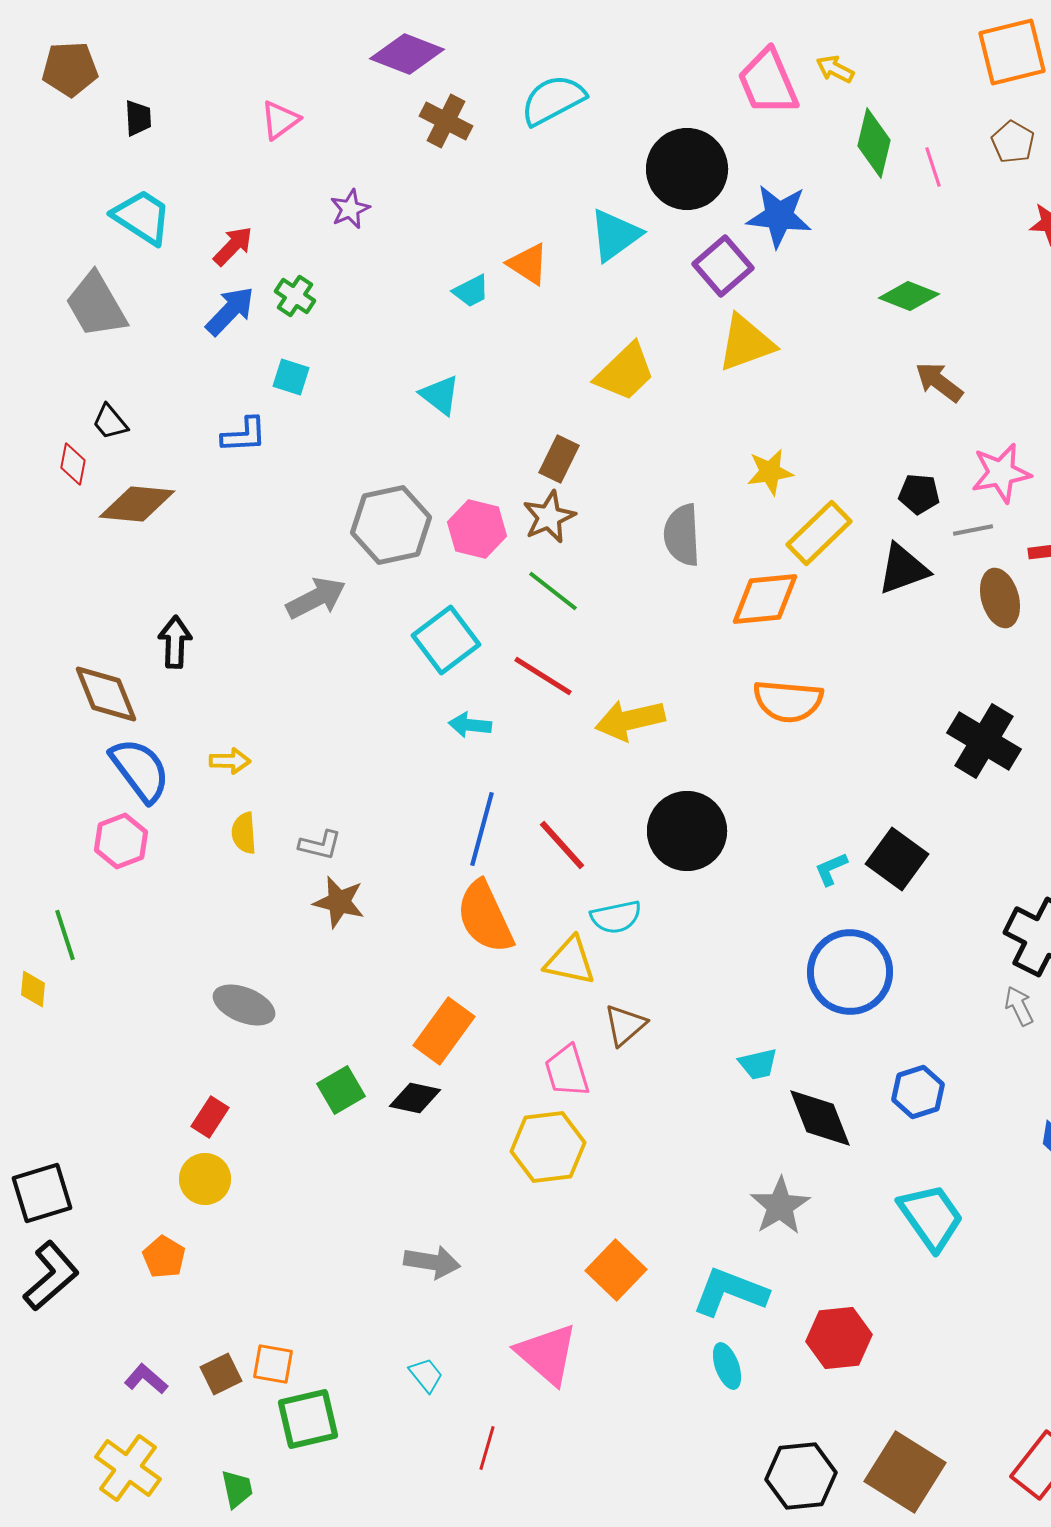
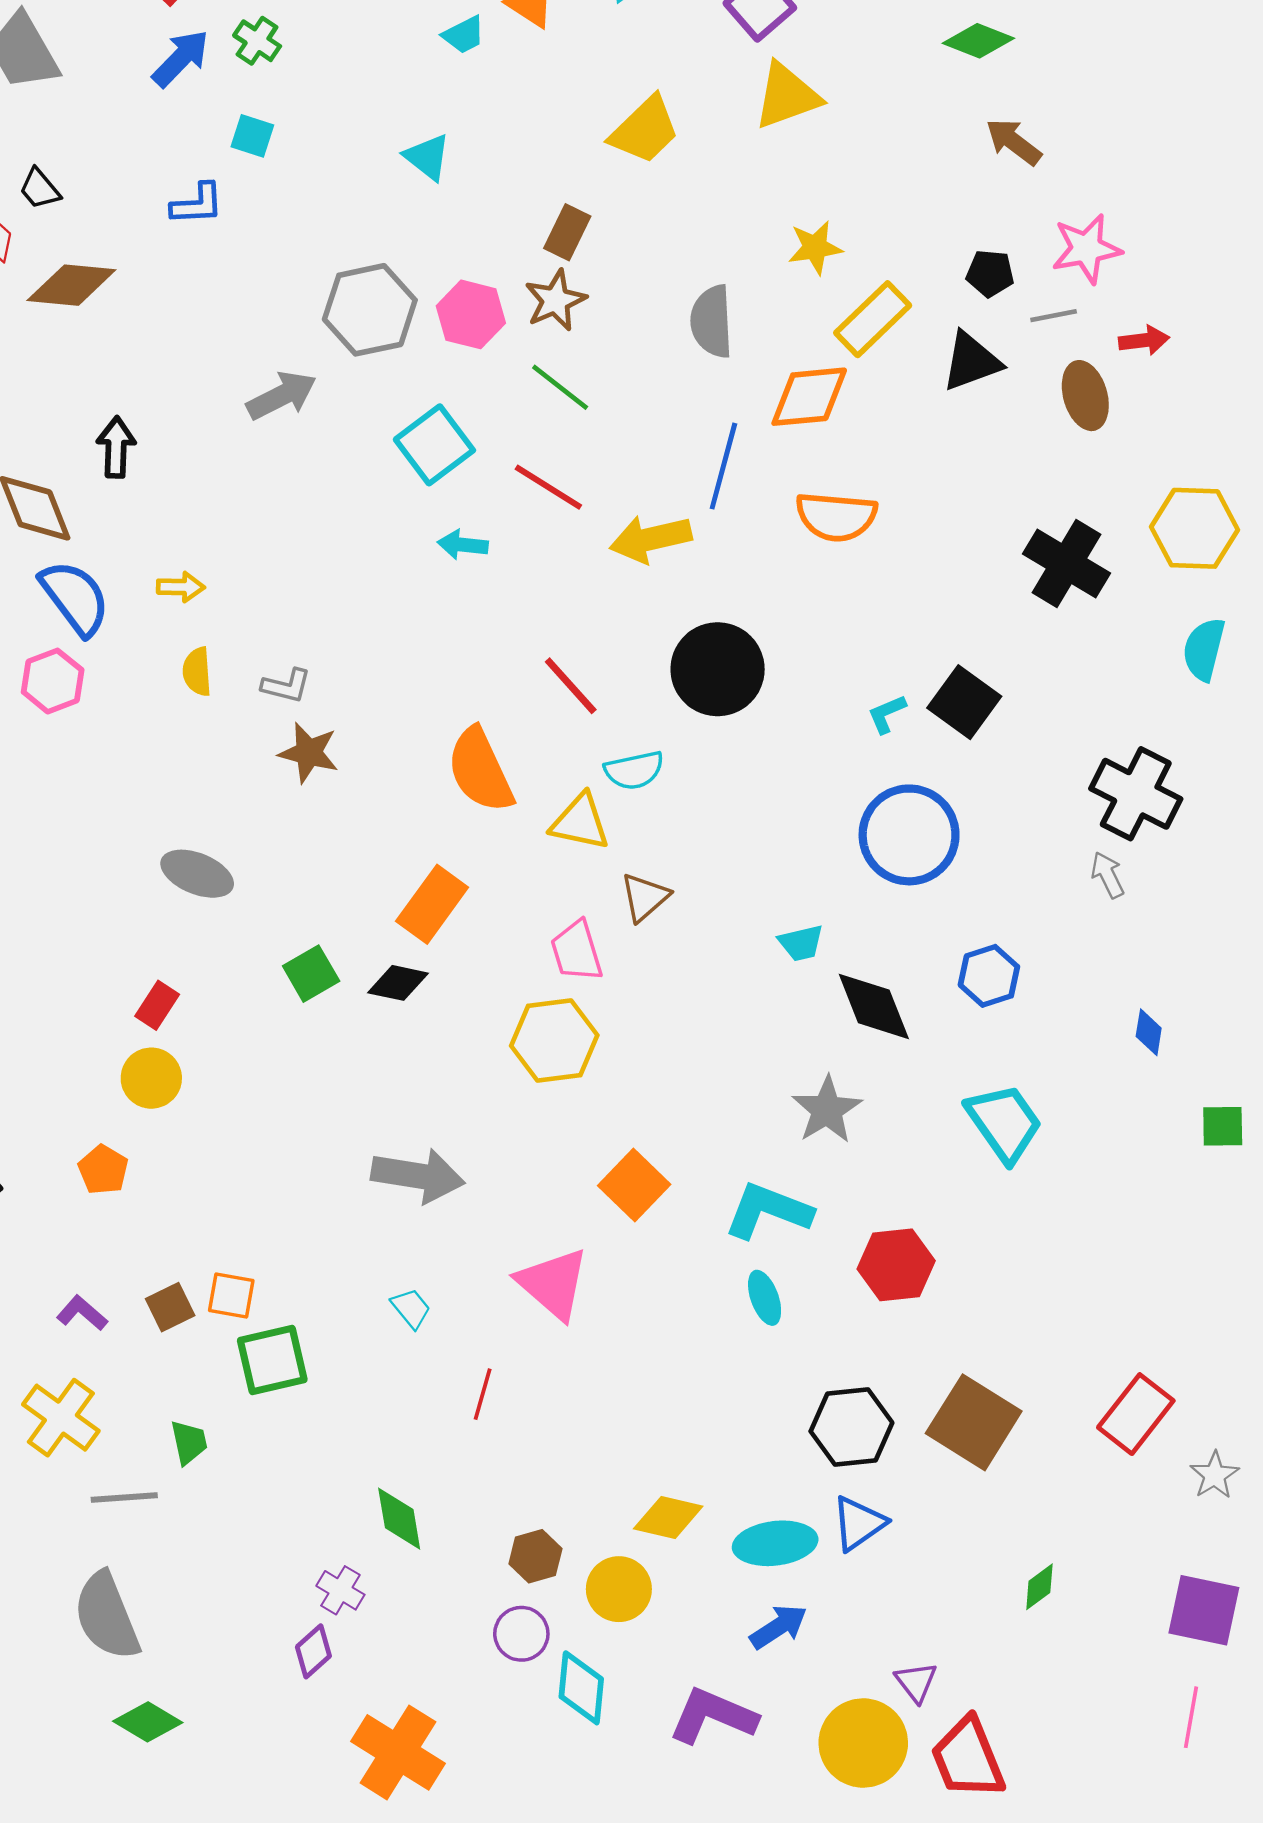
blue line: (482, 829) -> (723, 466), moved
gray arrow: (432, 1262) -> (418, 1176), size x1.4

